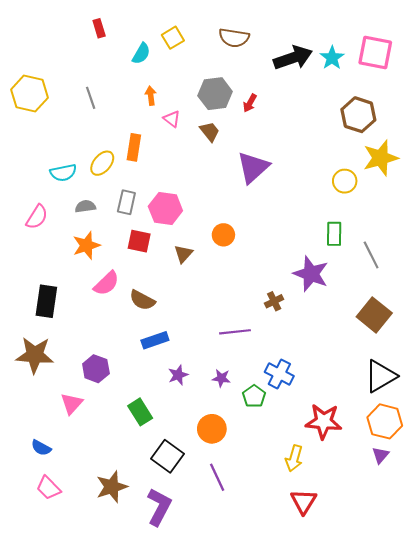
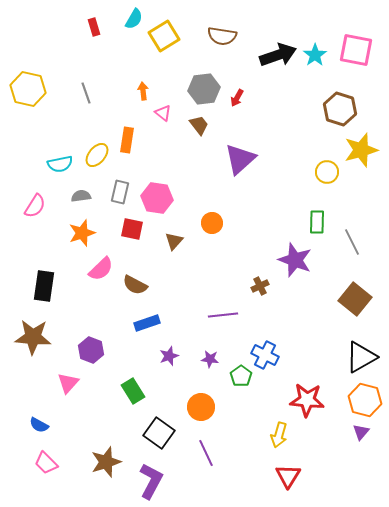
yellow square: (173, 38) -> (164, 36), size x1.4
cyan semicircle: (141, 54) -> (134, 19), moved

